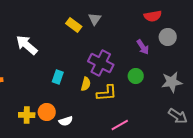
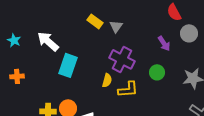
red semicircle: (153, 16) -> (174, 12), turned 72
gray triangle: (95, 19) -> (116, 26), moved
cyan rectangle: (58, 77) -> (68, 65), moved, size x1.6

